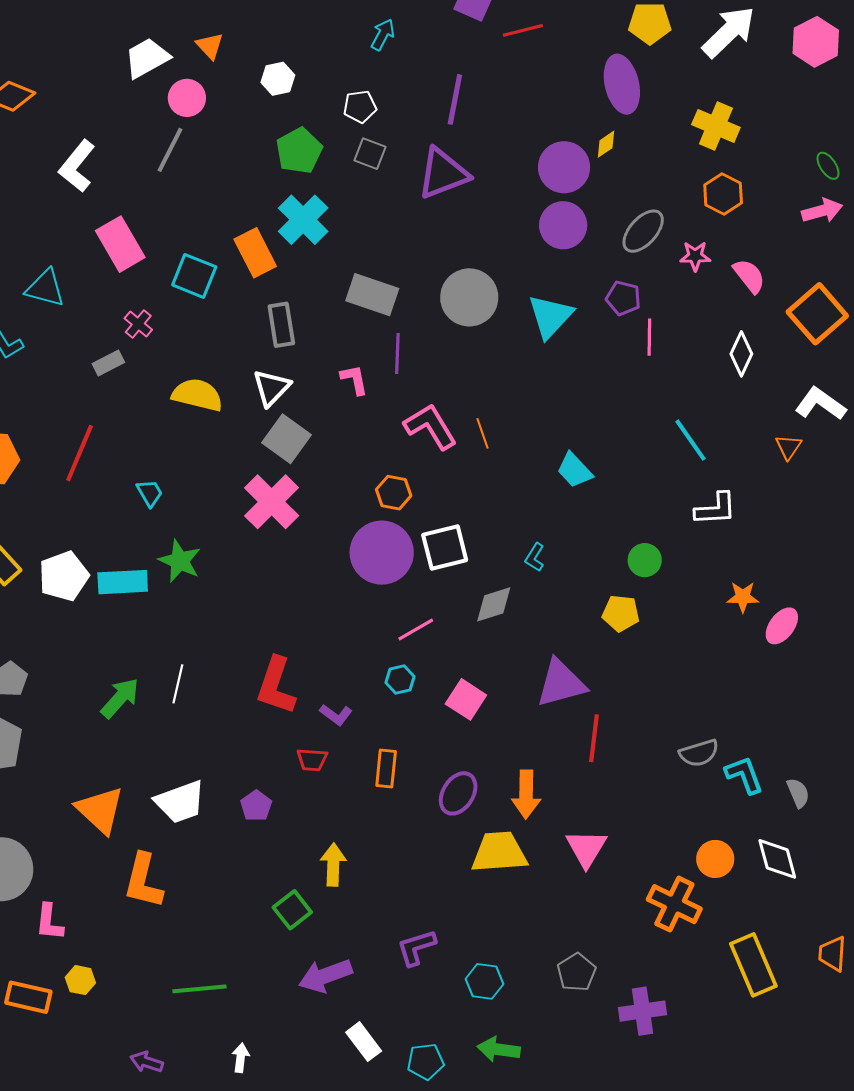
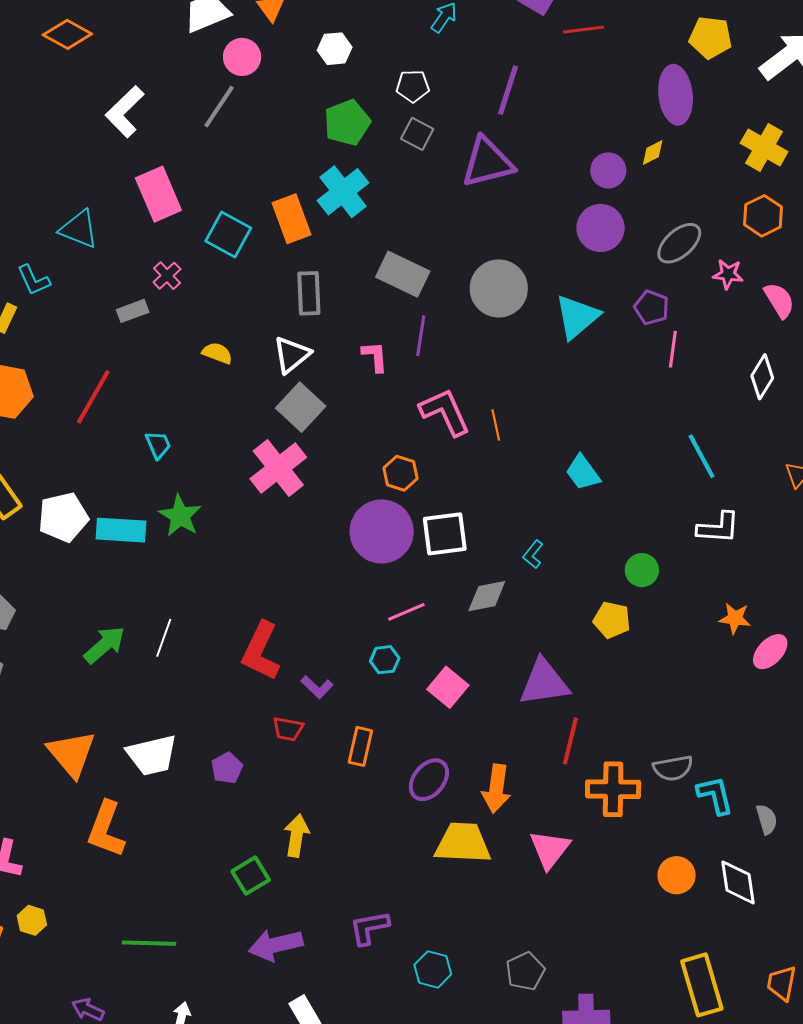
purple circle: (564, 167) -> (608, 170), size x0.7
yellow semicircle: (197, 395) -> (217, 353), size x0.6
orange cross: (674, 904) -> (613, 789), moved, turned -32

